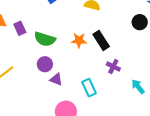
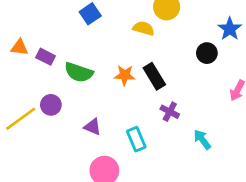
purple rectangle: (20, 28) -> (46, 57), turned -40
purple circle: (45, 64) -> (51, 105), moved

